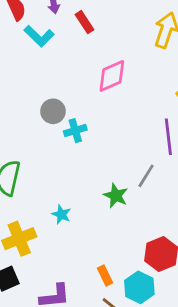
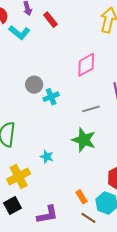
pink diamond: (112, 76) -> (86, 65), moved
gray line: (146, 176) -> (91, 109), moved, turned 48
green star: (116, 196) -> (84, 140), size x1.4

